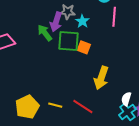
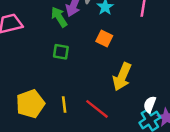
green square: (69, 41) -> (61, 52), moved, size x0.6
yellow line: (55, 105) -> (64, 105), turned 64

